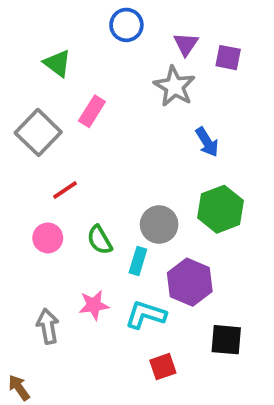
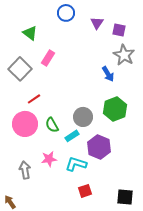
gray star: (174, 86) -> (124, 55), moved
pink circle: (48, 238) -> (25, 124), size x1.6
cyan rectangle: (138, 261) -> (72, 136), turned 40
black square: (226, 340) -> (125, 197), moved

